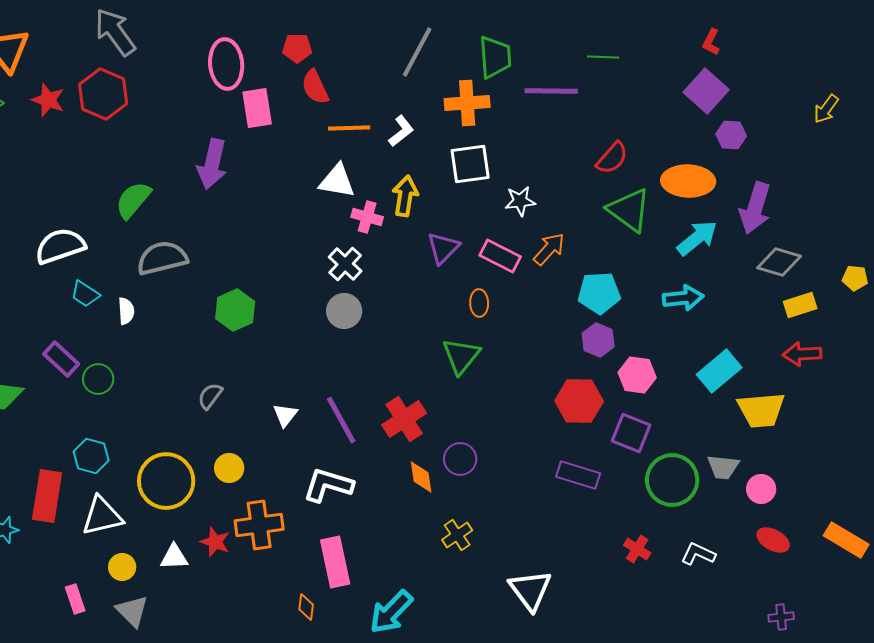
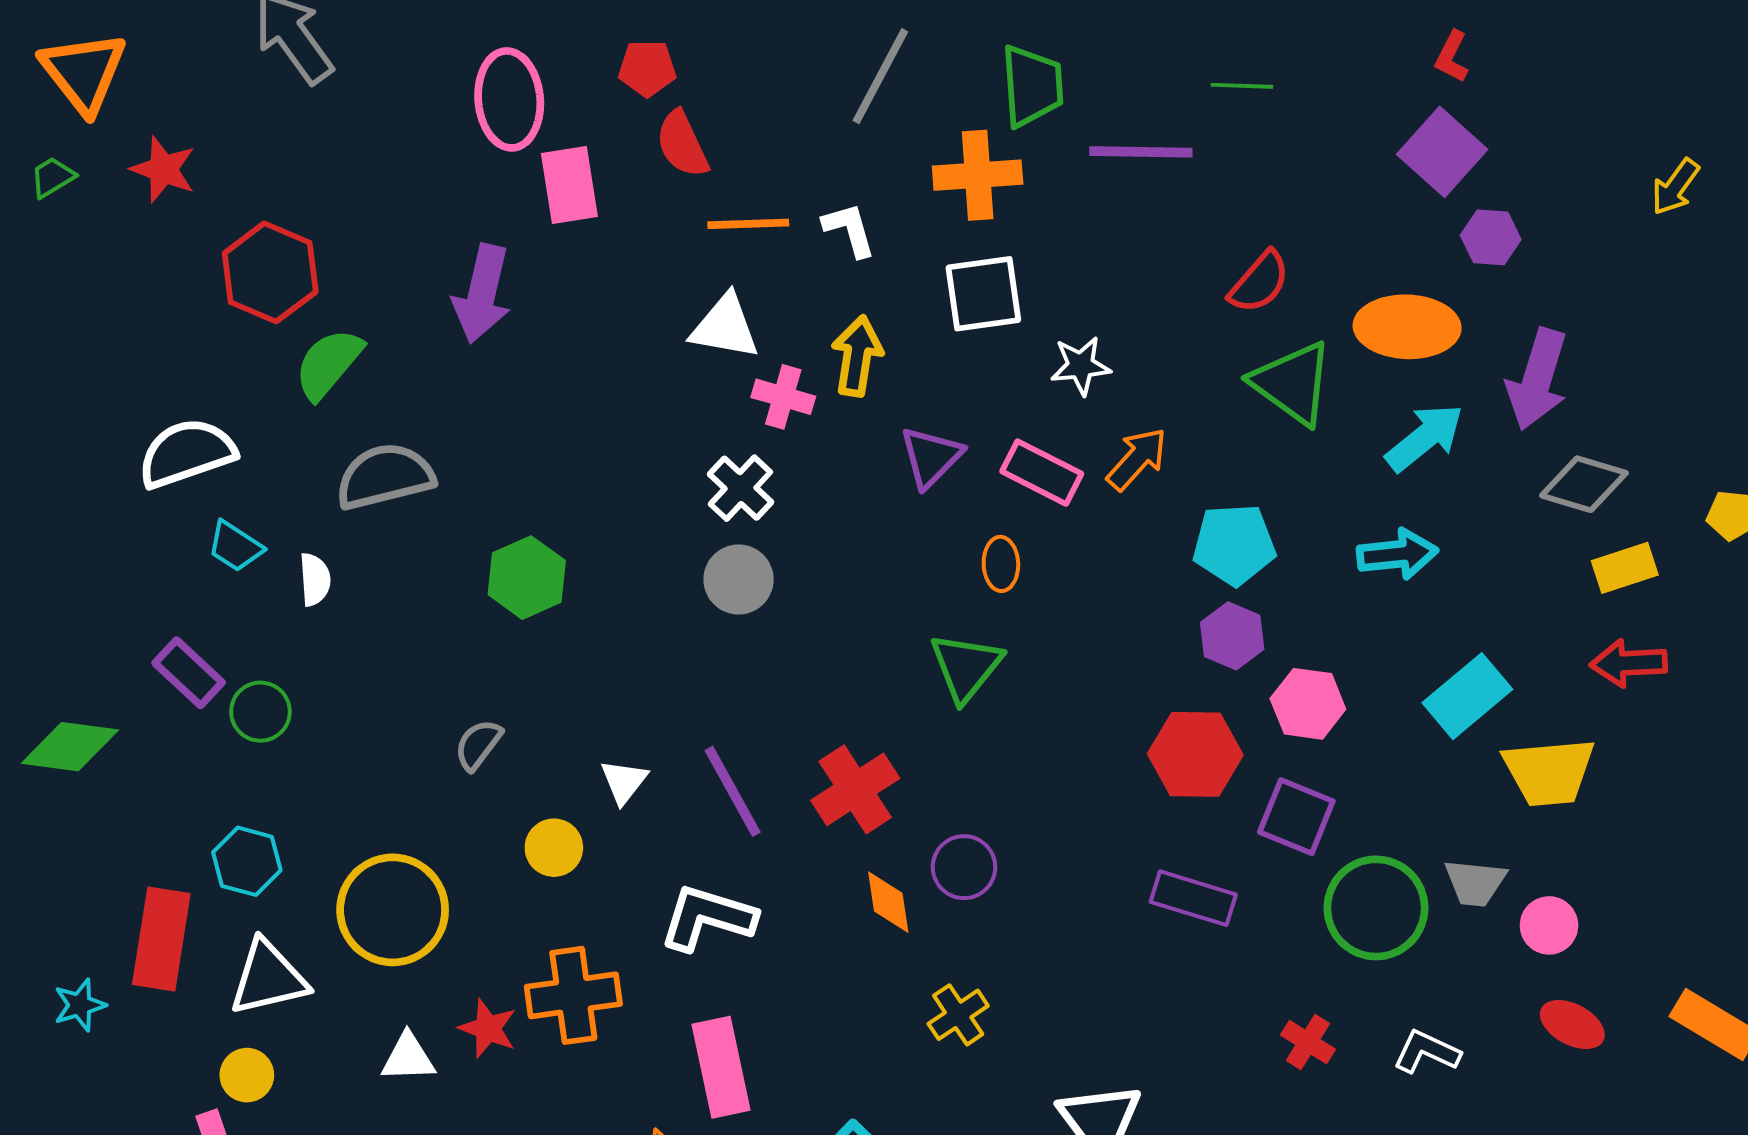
red hexagon: (103, 94) -> (270, 272), moved
white L-shape: (401, 131) -> (849, 230), turned -68
yellow circle: (229, 468) -> (554, 848), moved
yellow circle: (122, 567) -> (247, 1075), moved

